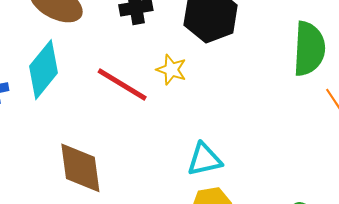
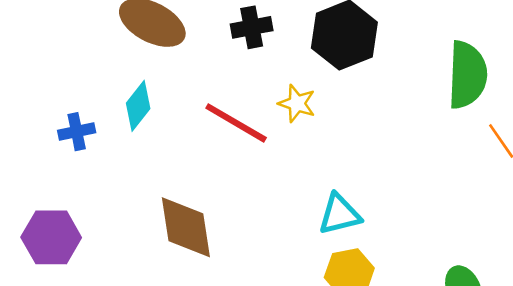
cyan diamond: (43, 70) -> (138, 106), size x0.7

